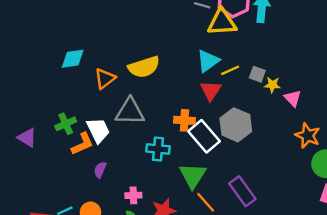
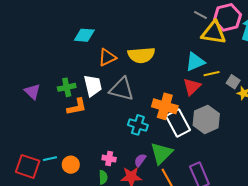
orange cross: (184, 120) -> (165, 106), size x1.4
white trapezoid: (98, 130) -> (93, 86), moved
purple semicircle: (100, 170) -> (140, 160), moved

